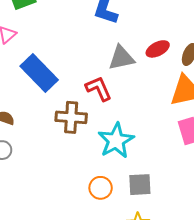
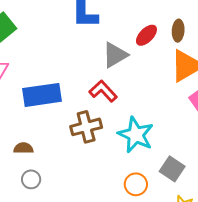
blue rectangle: (39, 73) -> (42, 95), turned -36
gray square: (140, 185) -> (172, 169), turned -35

